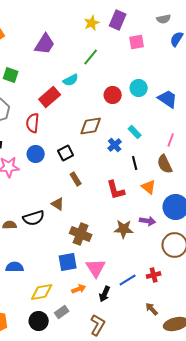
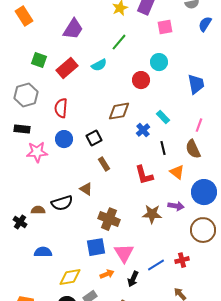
cyan circle: (139, 88) -> (159, 62), moved
red rectangle: (50, 97) -> (67, 68), moved
blue trapezoid: (168, 99) -> (196, 84), turned 45

